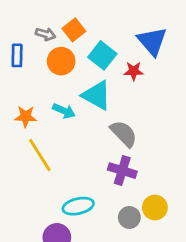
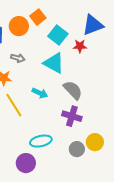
gray arrow: (45, 34) -> (18, 58), moved
blue triangle: (152, 41) -> (93, 25), turned 50
orange circle: (61, 61) -> (19, 26), moved
cyan arrow: (64, 111) -> (40, 93), moved

